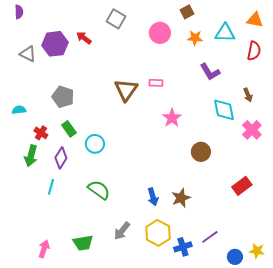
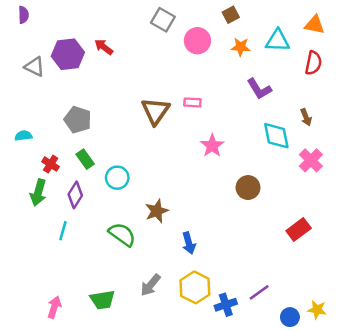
gray square: (116, 19) -> (163, 20), moved
brown star: (181, 198) -> (157, 211), moved

